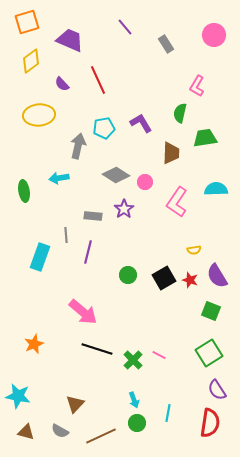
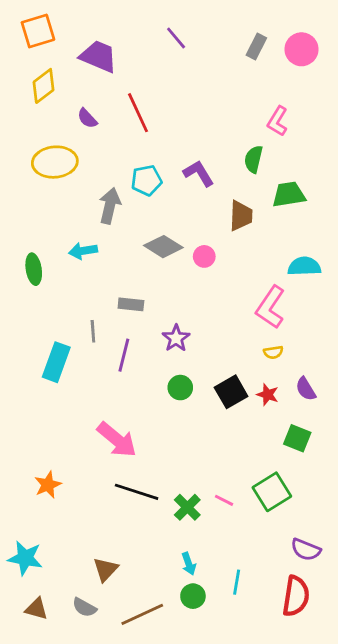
gray rectangle: (166, 44) -> (256, 46), moved, turned 60
pink L-shape: (177, 202) -> (270, 307), moved
purple star: (124, 209) -> (176, 338), moved
purple semicircle: (217, 276) -> (306, 389), size x0.7
green square: (209, 353) -> (272, 492), moved
purple semicircle: (217, 390) -> (306, 550), turned -35

